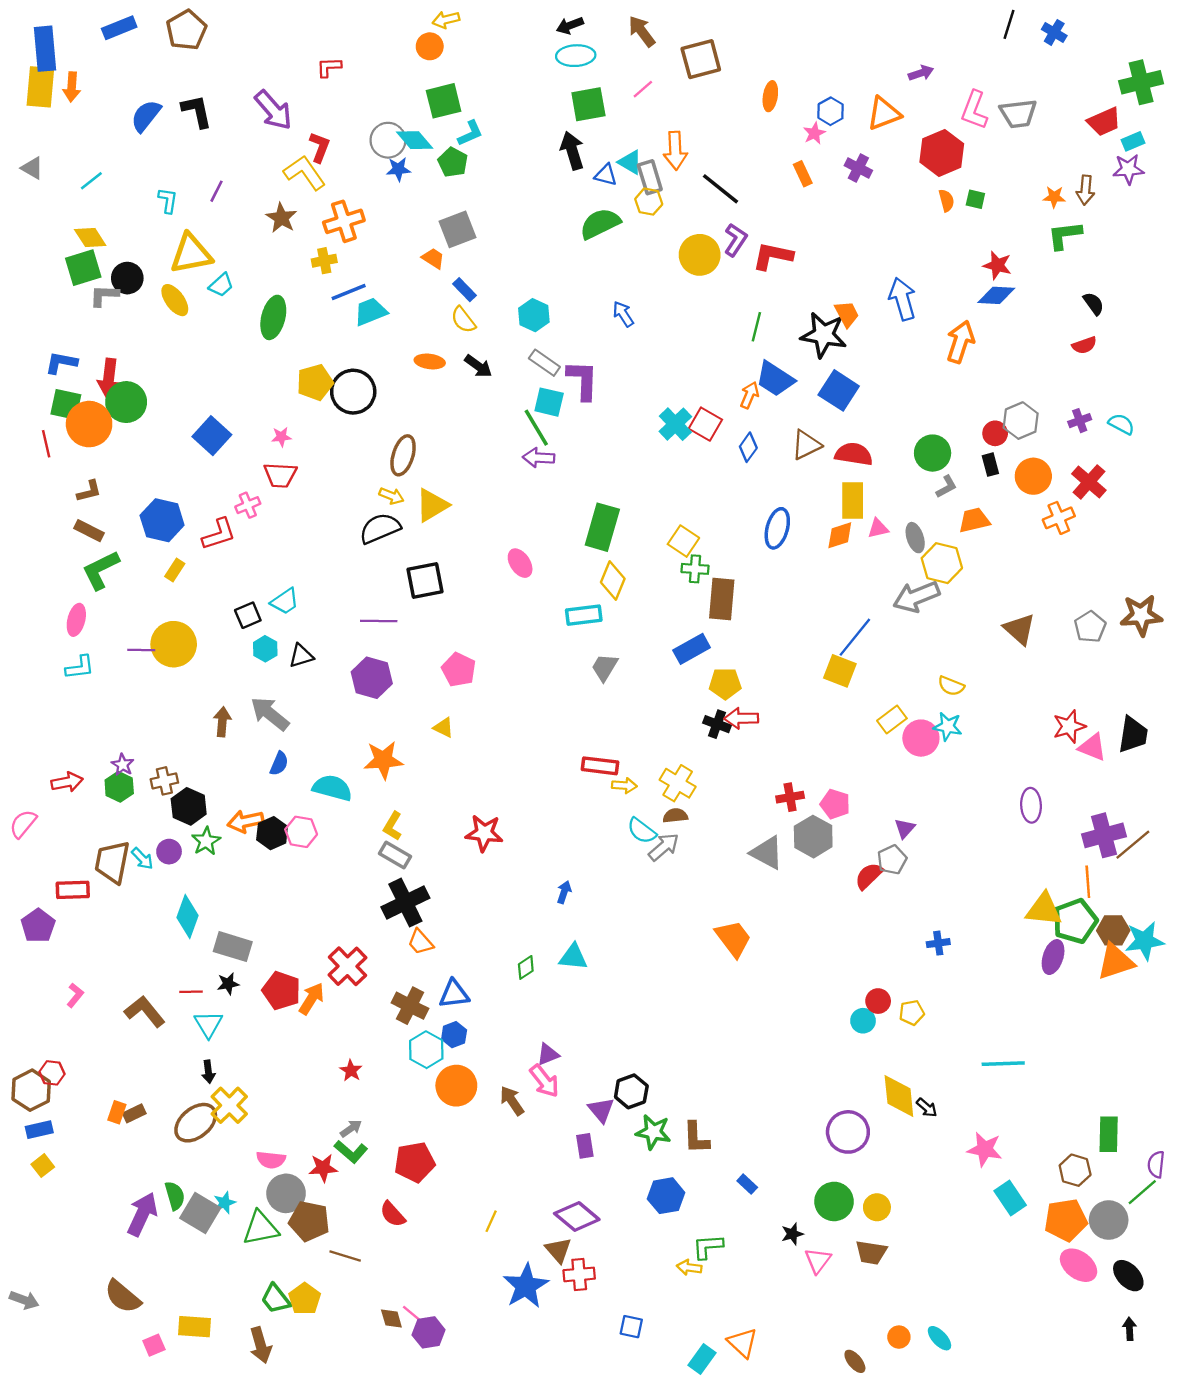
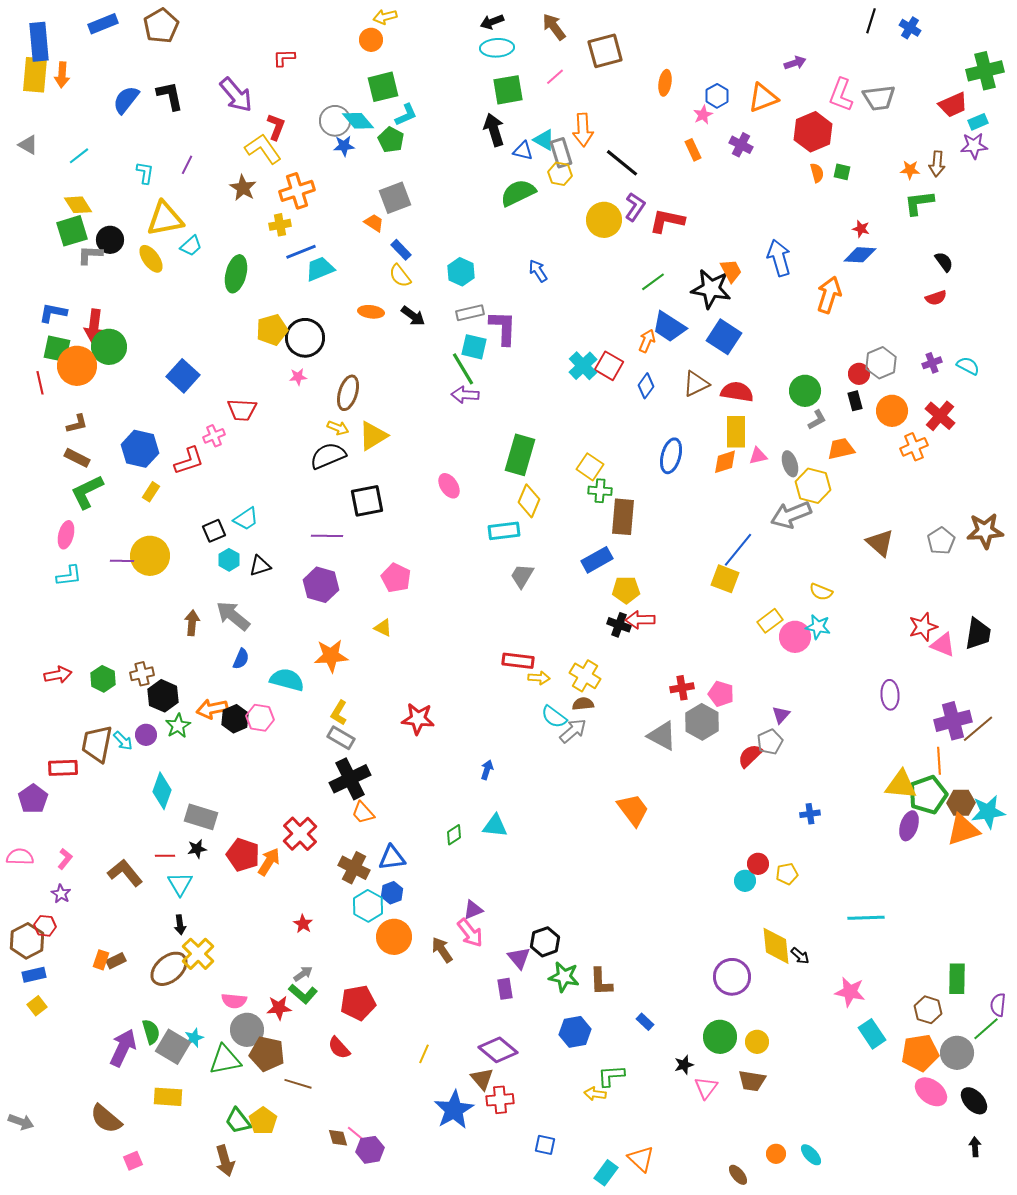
red star: (997, 265) -> (861, 229), size x0.7
green line: (756, 327) -> (653, 282), turned 40
gray rectangle: (544, 363) -> (470, 313), turned -48
pink star: (281, 437) -> (298, 377), moved
purple star: (123, 765) -> (61, 894), moved
pink semicircle: (23, 824) -> (20, 857), moved, turned 52
yellow rectangle: (194, 1327) -> (168, 1097), moved

